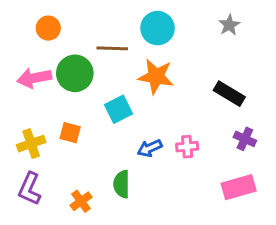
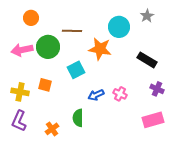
cyan circle: (158, 28) -> (119, 27), moved
yellow cross: (31, 144) -> (20, 92), turned 30
pink cross: (187, 147) -> (120, 94), turned 32

